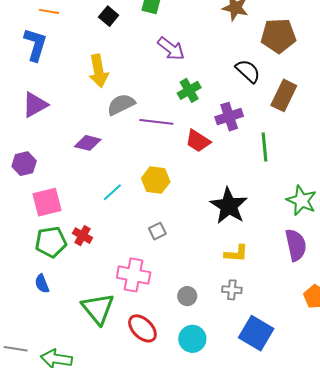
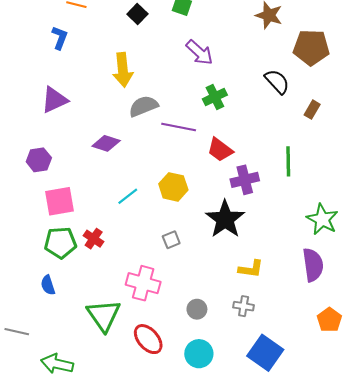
blue L-shape: (35, 45) -> (60, 38), size x0.7
brown rectangle: (284, 95) -> (312, 110), size x0.6
purple cross: (229, 117) -> (245, 180), moved
black star: (229, 206) -> (225, 219), moved
gray line: (16, 349) -> (17, 332), moved

